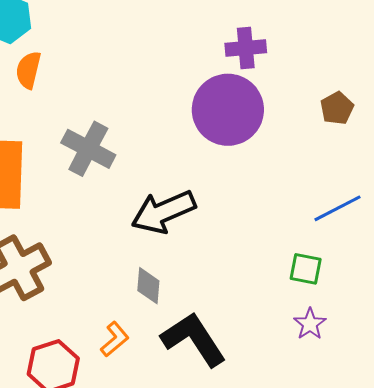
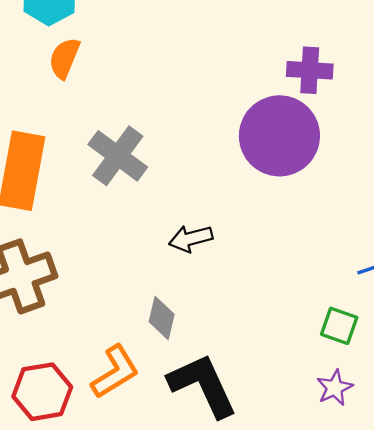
black arrow: (163, 212) -> (191, 239), size x0.6
orange L-shape: (115, 339) -> (115, 372), size x1.4

